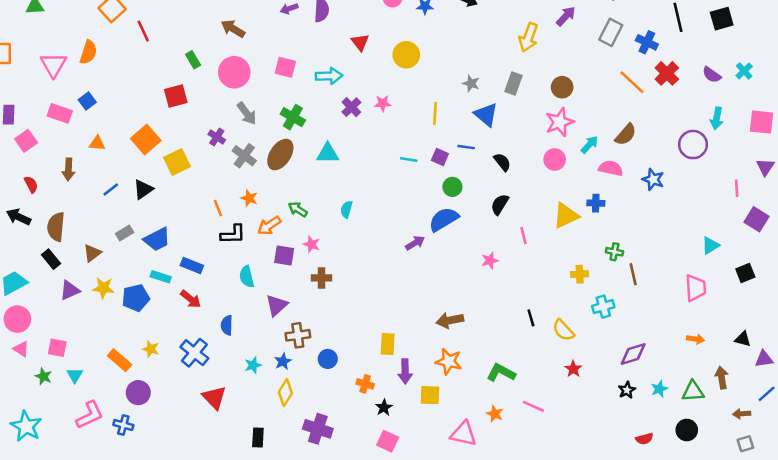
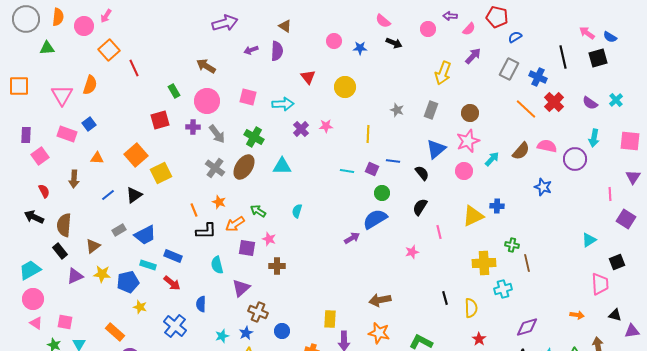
blue triangle: (486, 115) -> (436, 149), moved, turned 40
purple cross: (217, 137) -> (193, 127), moved, turned -32
pink semicircle: (611, 168) -> (547, 146), moved
yellow cross: (580, 274) -> (484, 263), size x1.6
pink trapezoid: (695, 288) -> (600, 284), moved
yellow semicircle: (563, 330) -> (471, 308), turned -138
brown cross: (298, 335) -> (258, 312), turned 30
yellow star: (151, 349) -> (140, 307), moved

